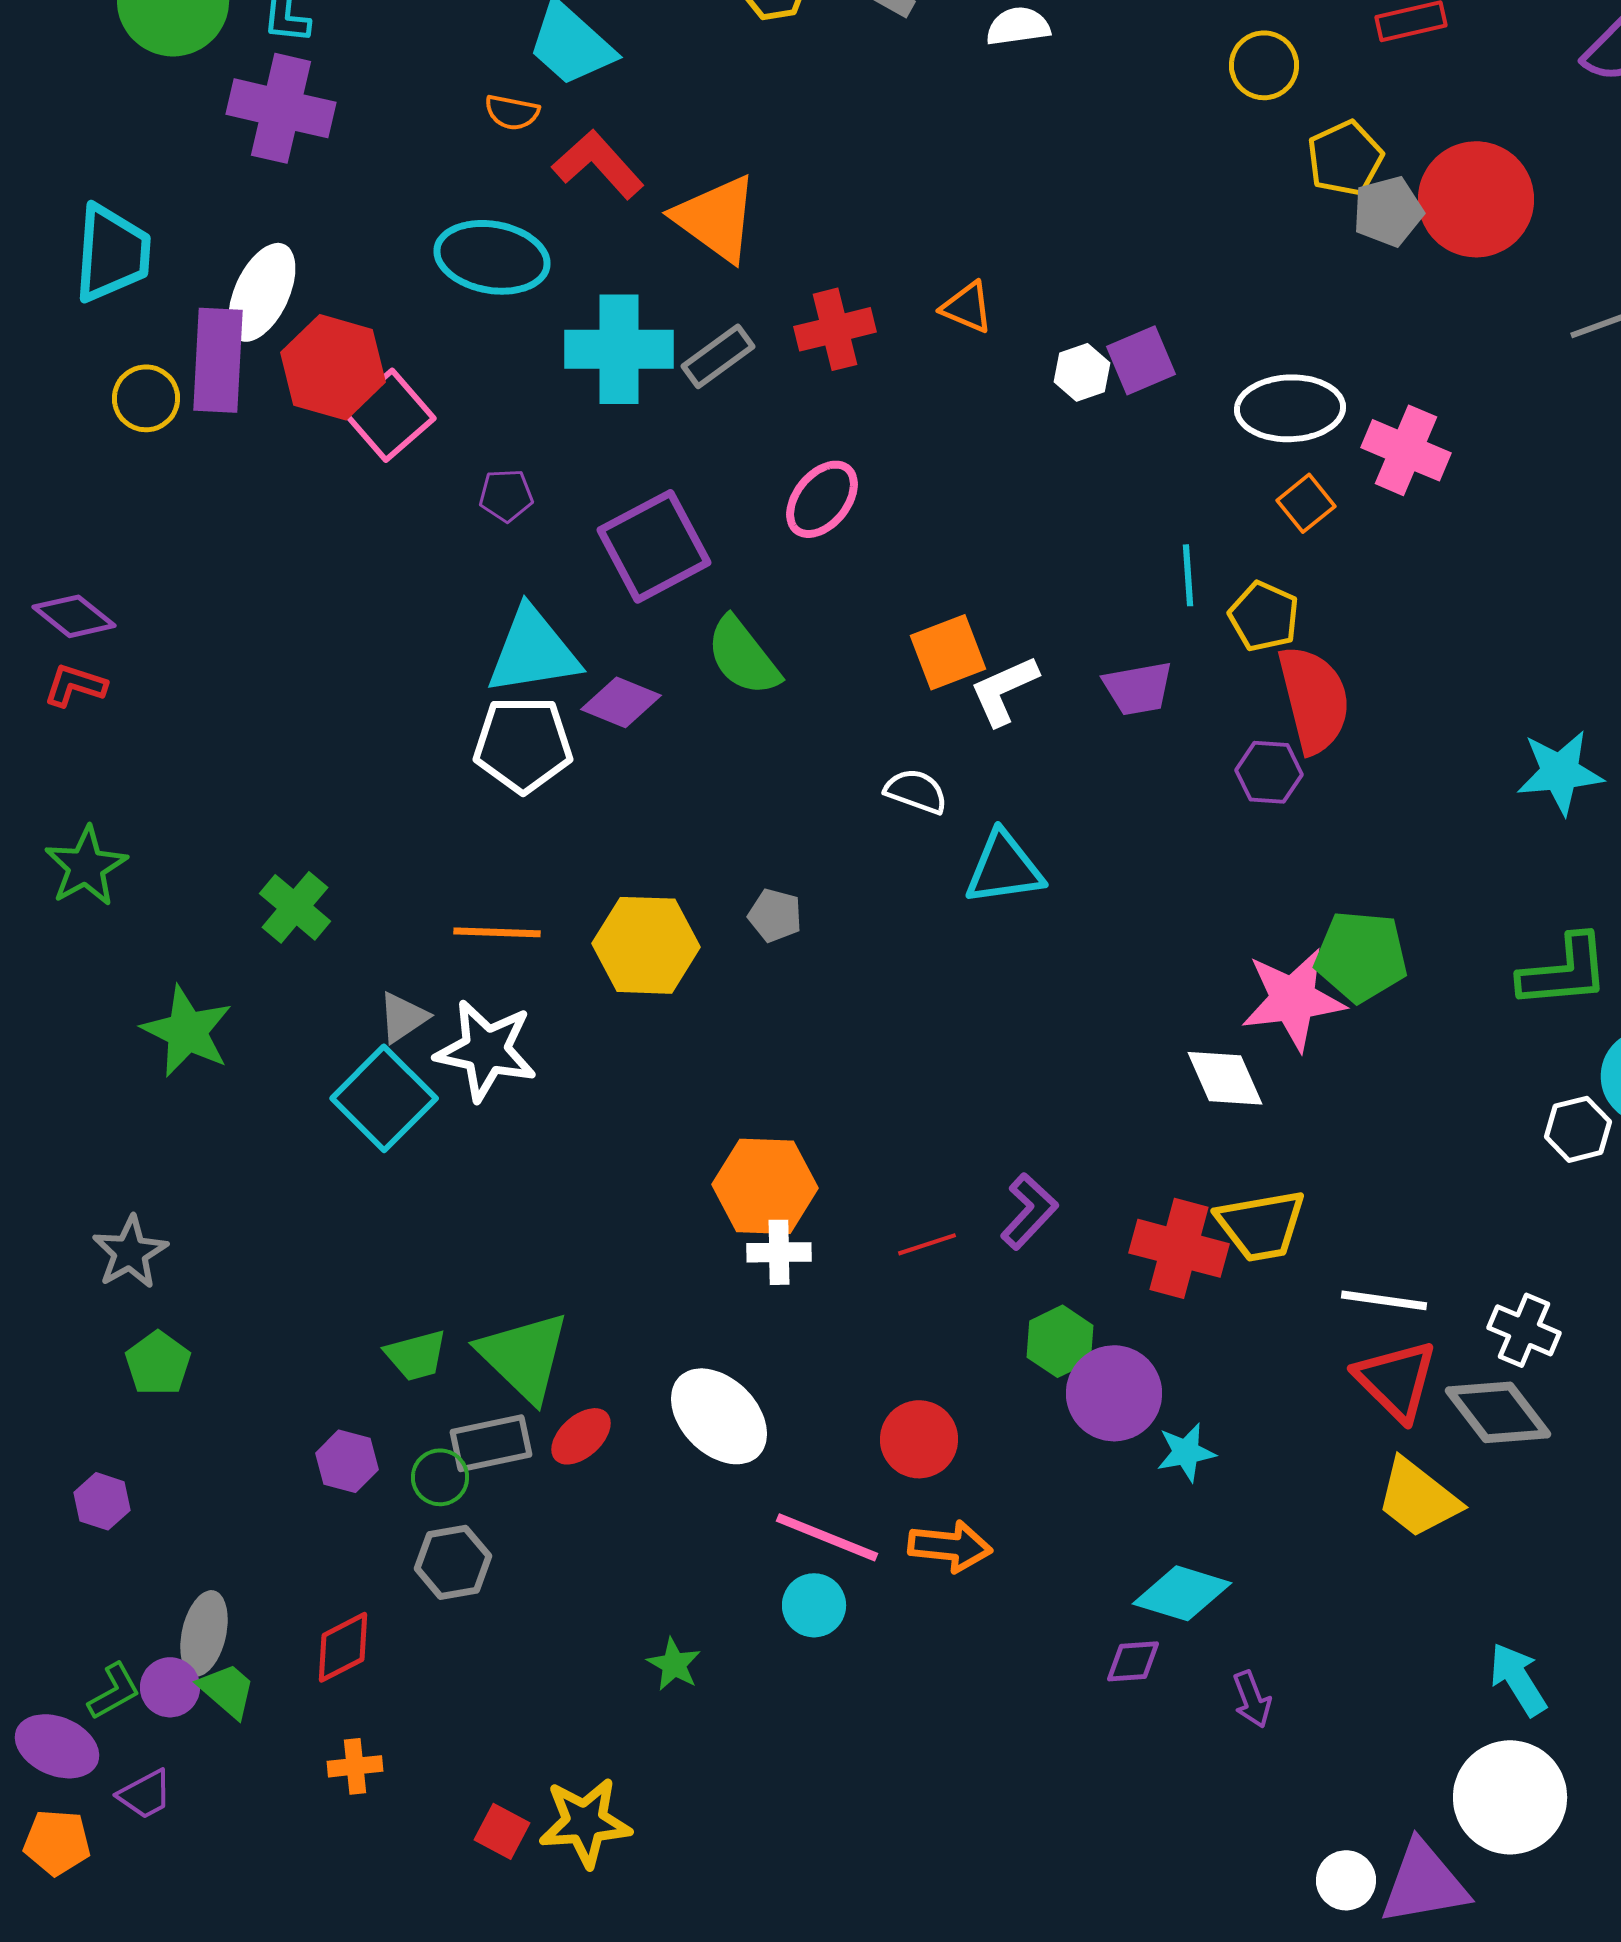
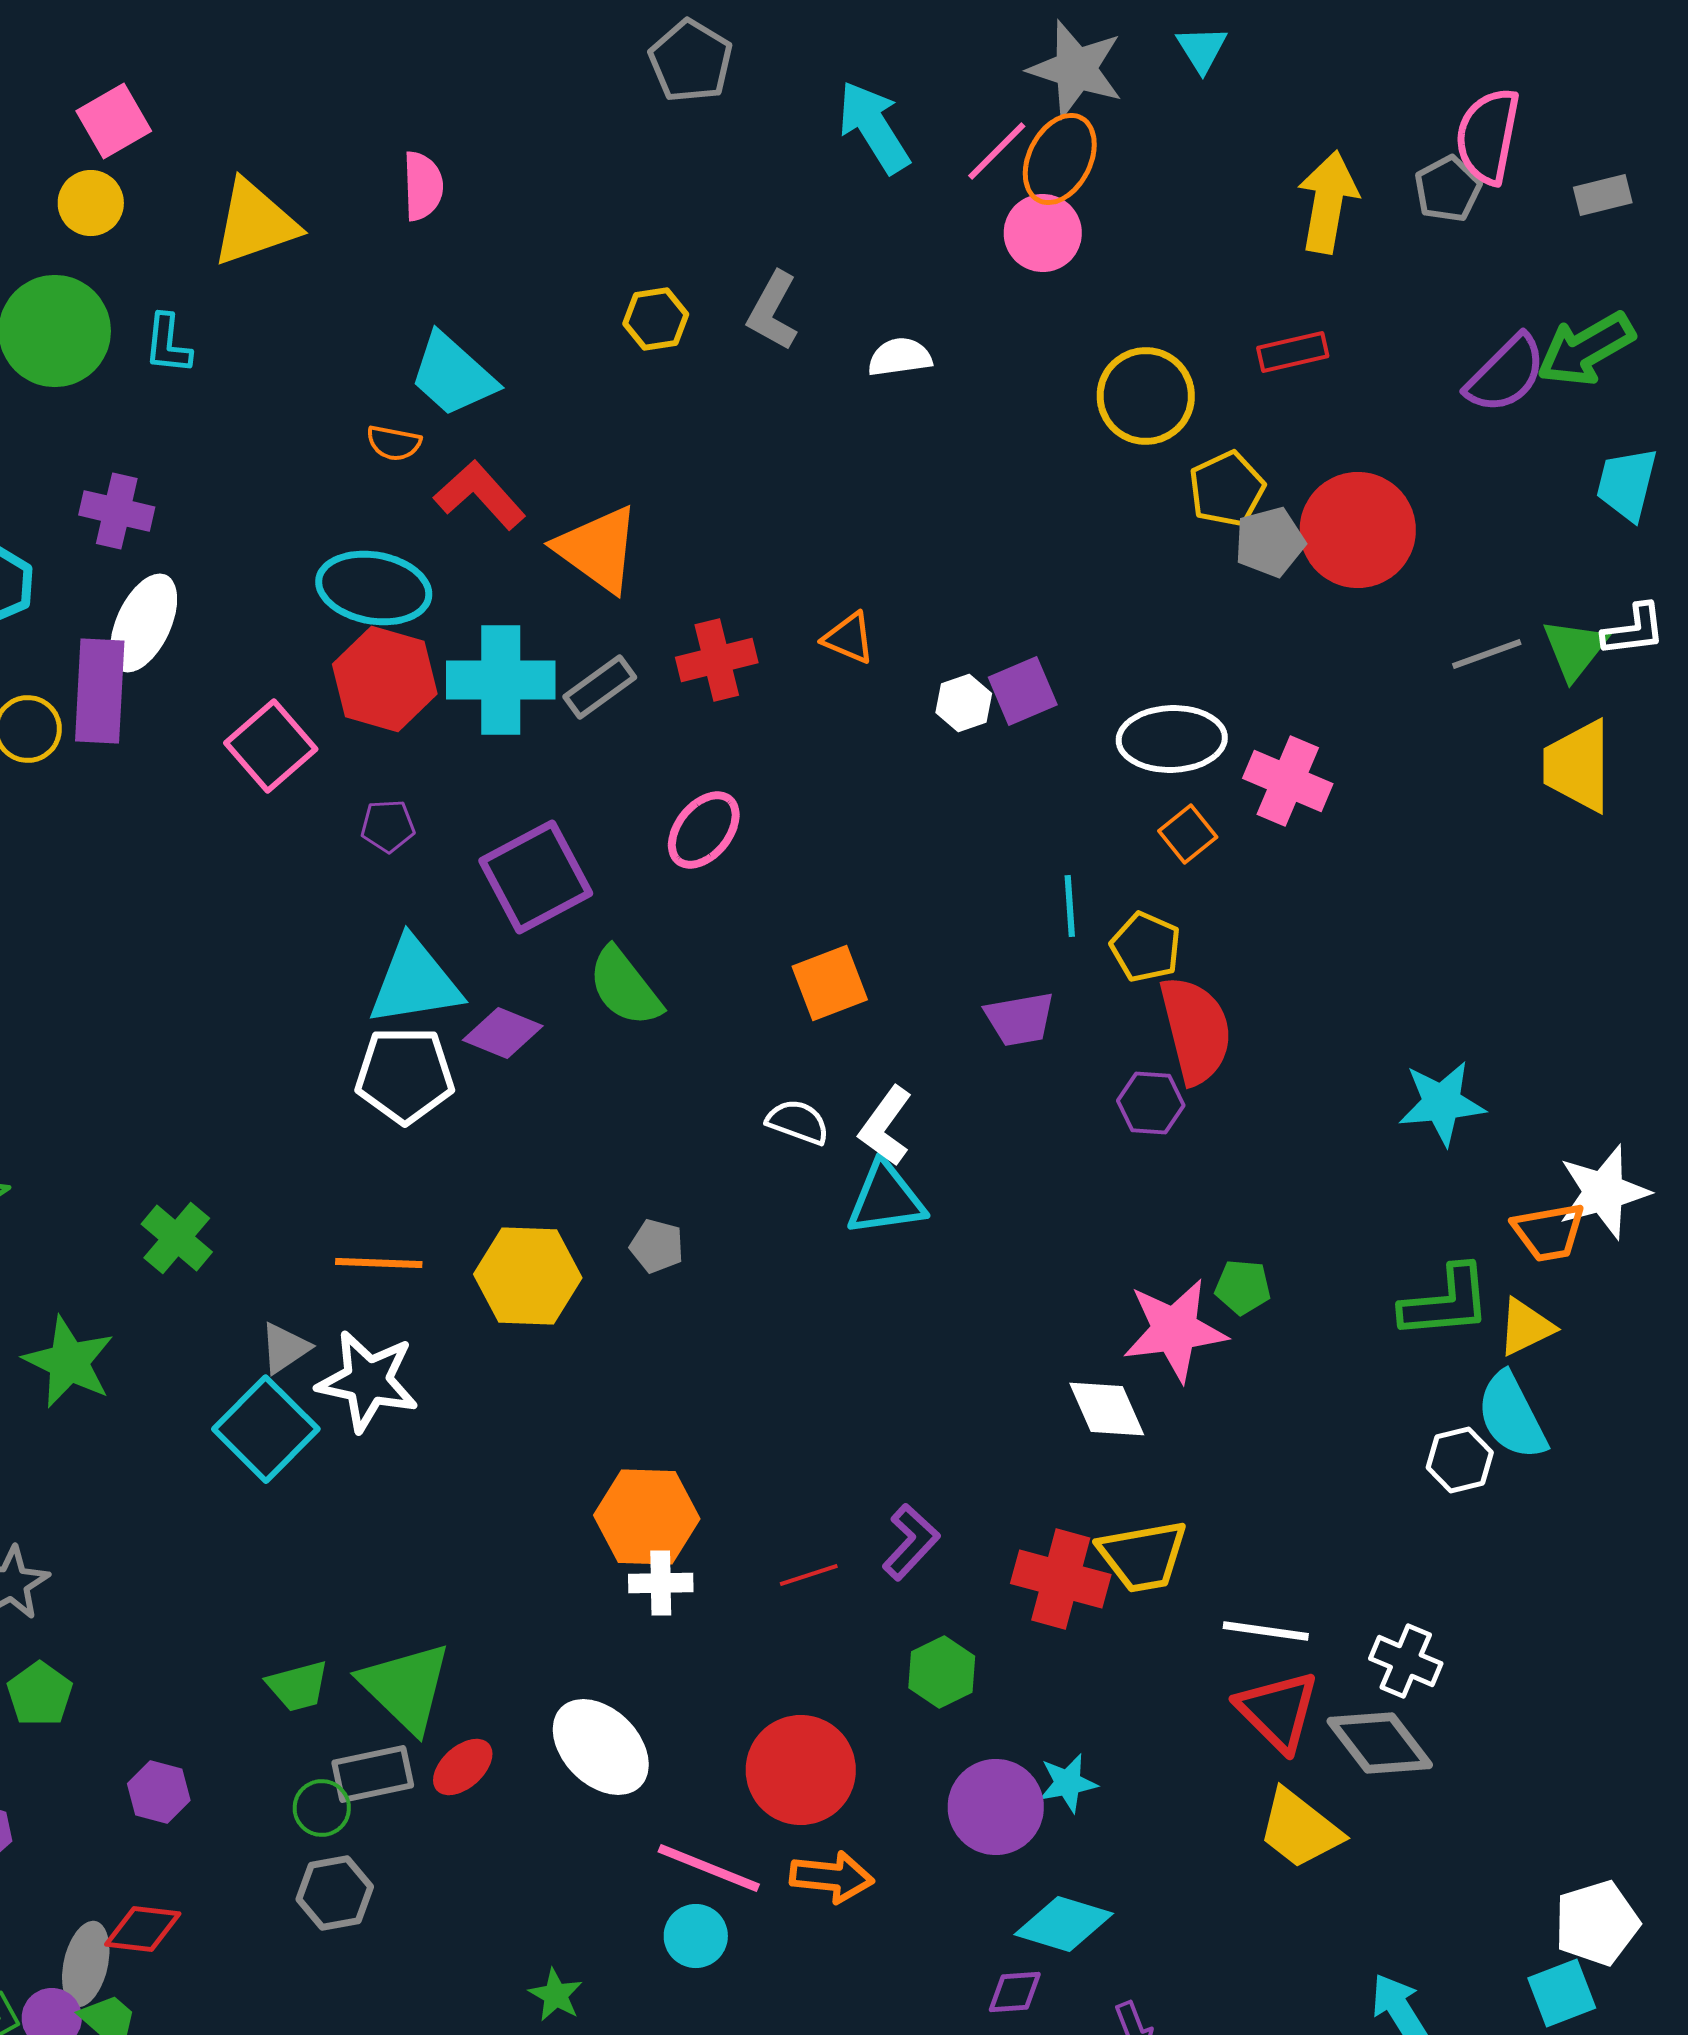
yellow circle: (1264, 65) -> (1146, 396), size x1.4
purple cross: (281, 108) -> (117, 511), moved, size x0.7
red hexagon: (333, 367) -> (385, 679), moved
white L-shape: (1004, 690) -> (886, 1126), moved, turned -30
green pentagon: (1361, 956) -> (1243, 1287), size x0.6
purple circle: (1114, 1393) -> (996, 1807), moved
red circle: (919, 1439) -> (801, 1770), size x1.4
purple hexagon: (347, 1461) -> (159, 1792), moved
red diamond: (343, 1647) -> (143, 1929), moved, turned 34

